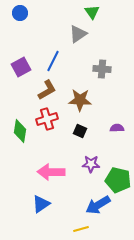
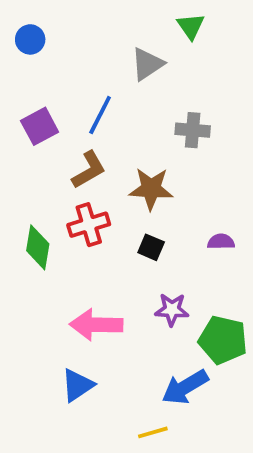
green triangle: (92, 12) -> (191, 26), moved
blue circle: (20, 13) -> (30, 39), moved

